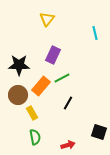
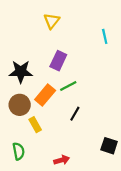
green semicircle: (35, 137) -> (19, 151), moved
red arrow: (68, 145) -> (62, 160), moved

